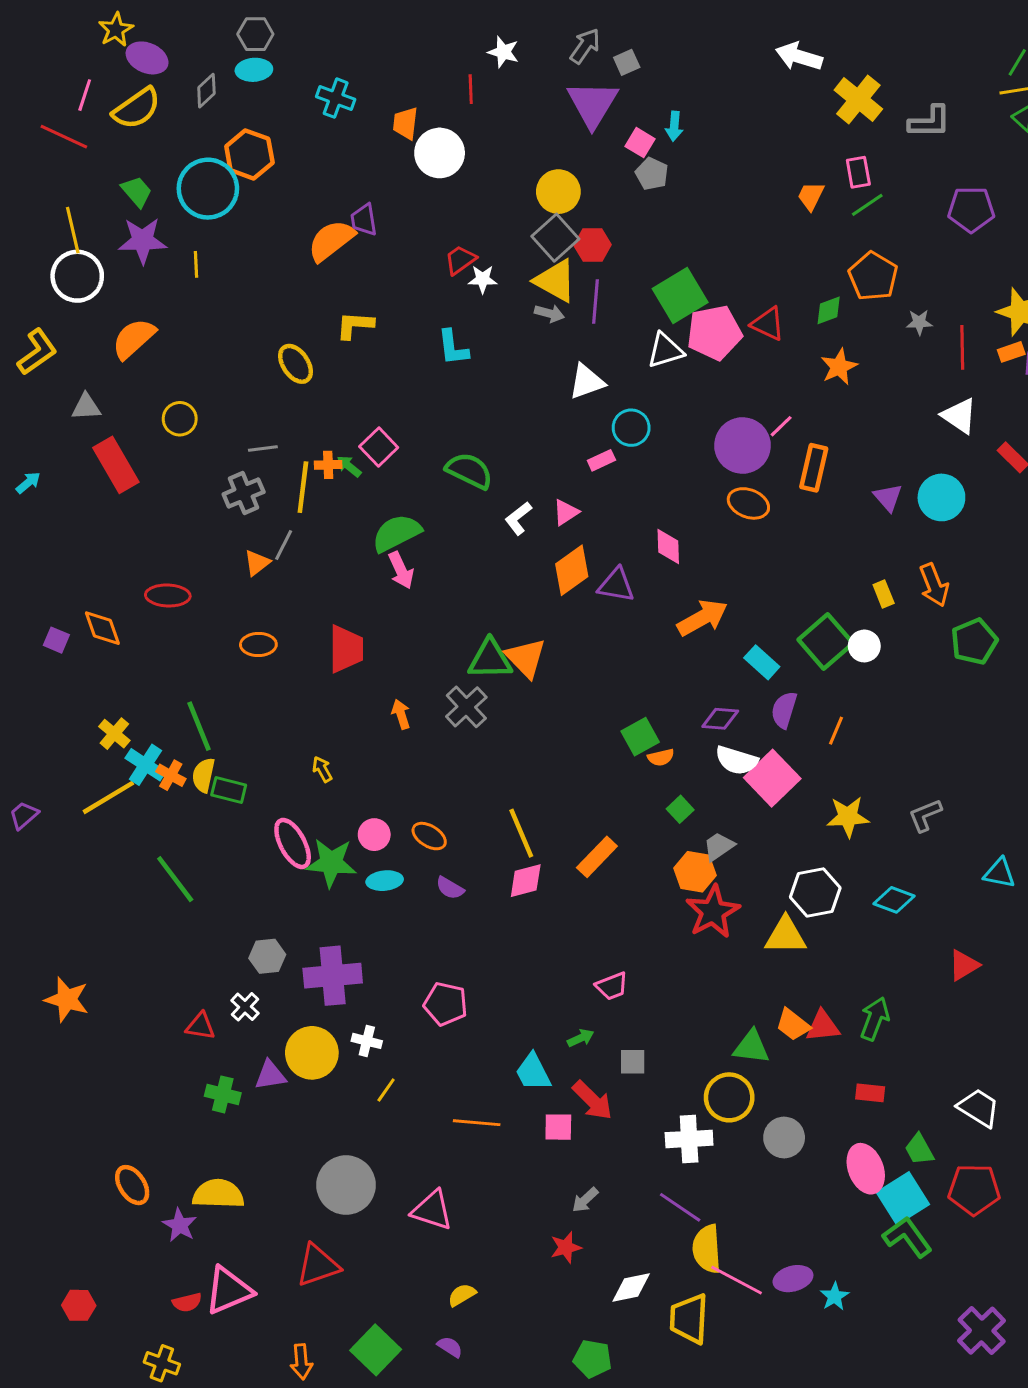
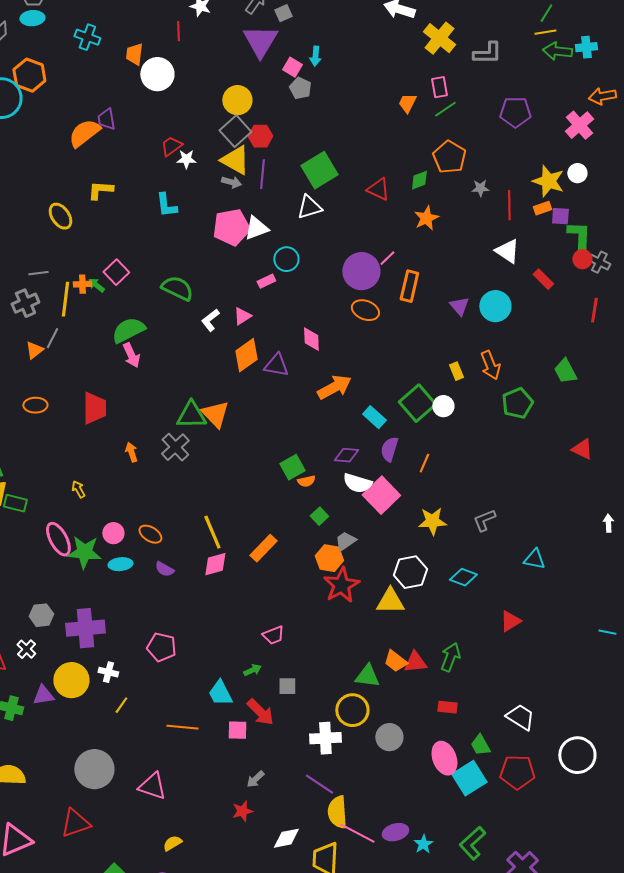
pink pentagon: (714, 333) -> (231, 227), moved
green L-shape: (907, 1237) -> (472, 843), moved, turned -96

